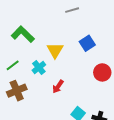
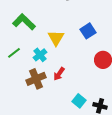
brown cross: (17, 91) -> (36, 79), moved

